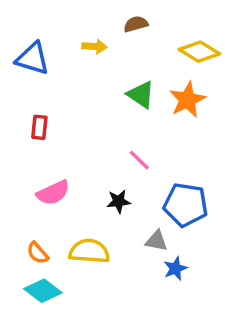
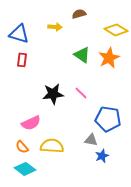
red rectangle: (39, 127) -> (22, 60), moved
pink semicircle: (53, 193) -> (31, 123), moved
black star: (119, 201) -> (53, 94), moved, size x1.5

